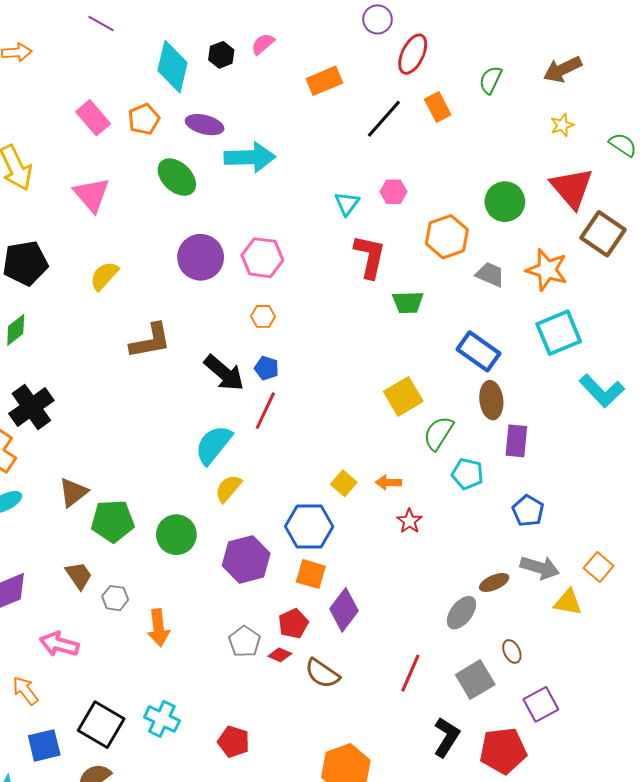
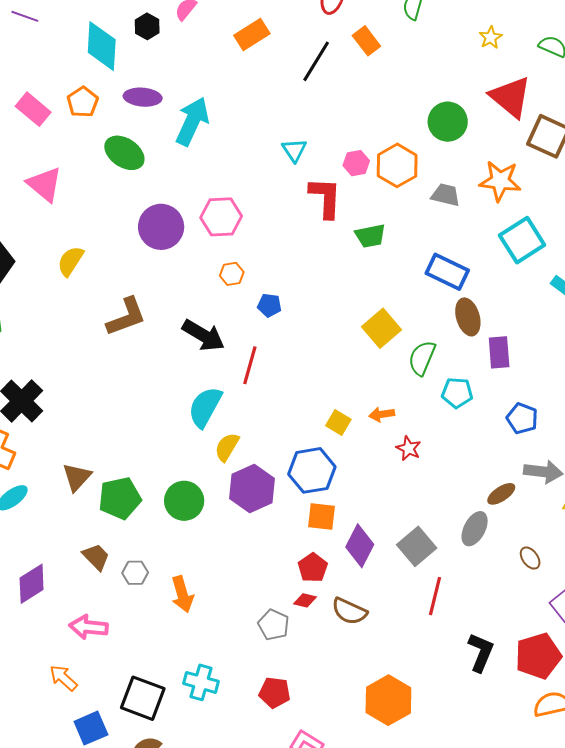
cyan arrow: (250, 157) -> (192, 121), turned -54
pink hexagon: (394, 192) -> (356, 163), moved
blue pentagon: (267, 368) -> (269, 305), moved
purple hexagon: (246, 559) -> (252, 489), moved
gray pentagon: (244, 642) -> (274, 625), moved
gray square: (475, 680) -> (417, 546), moved

